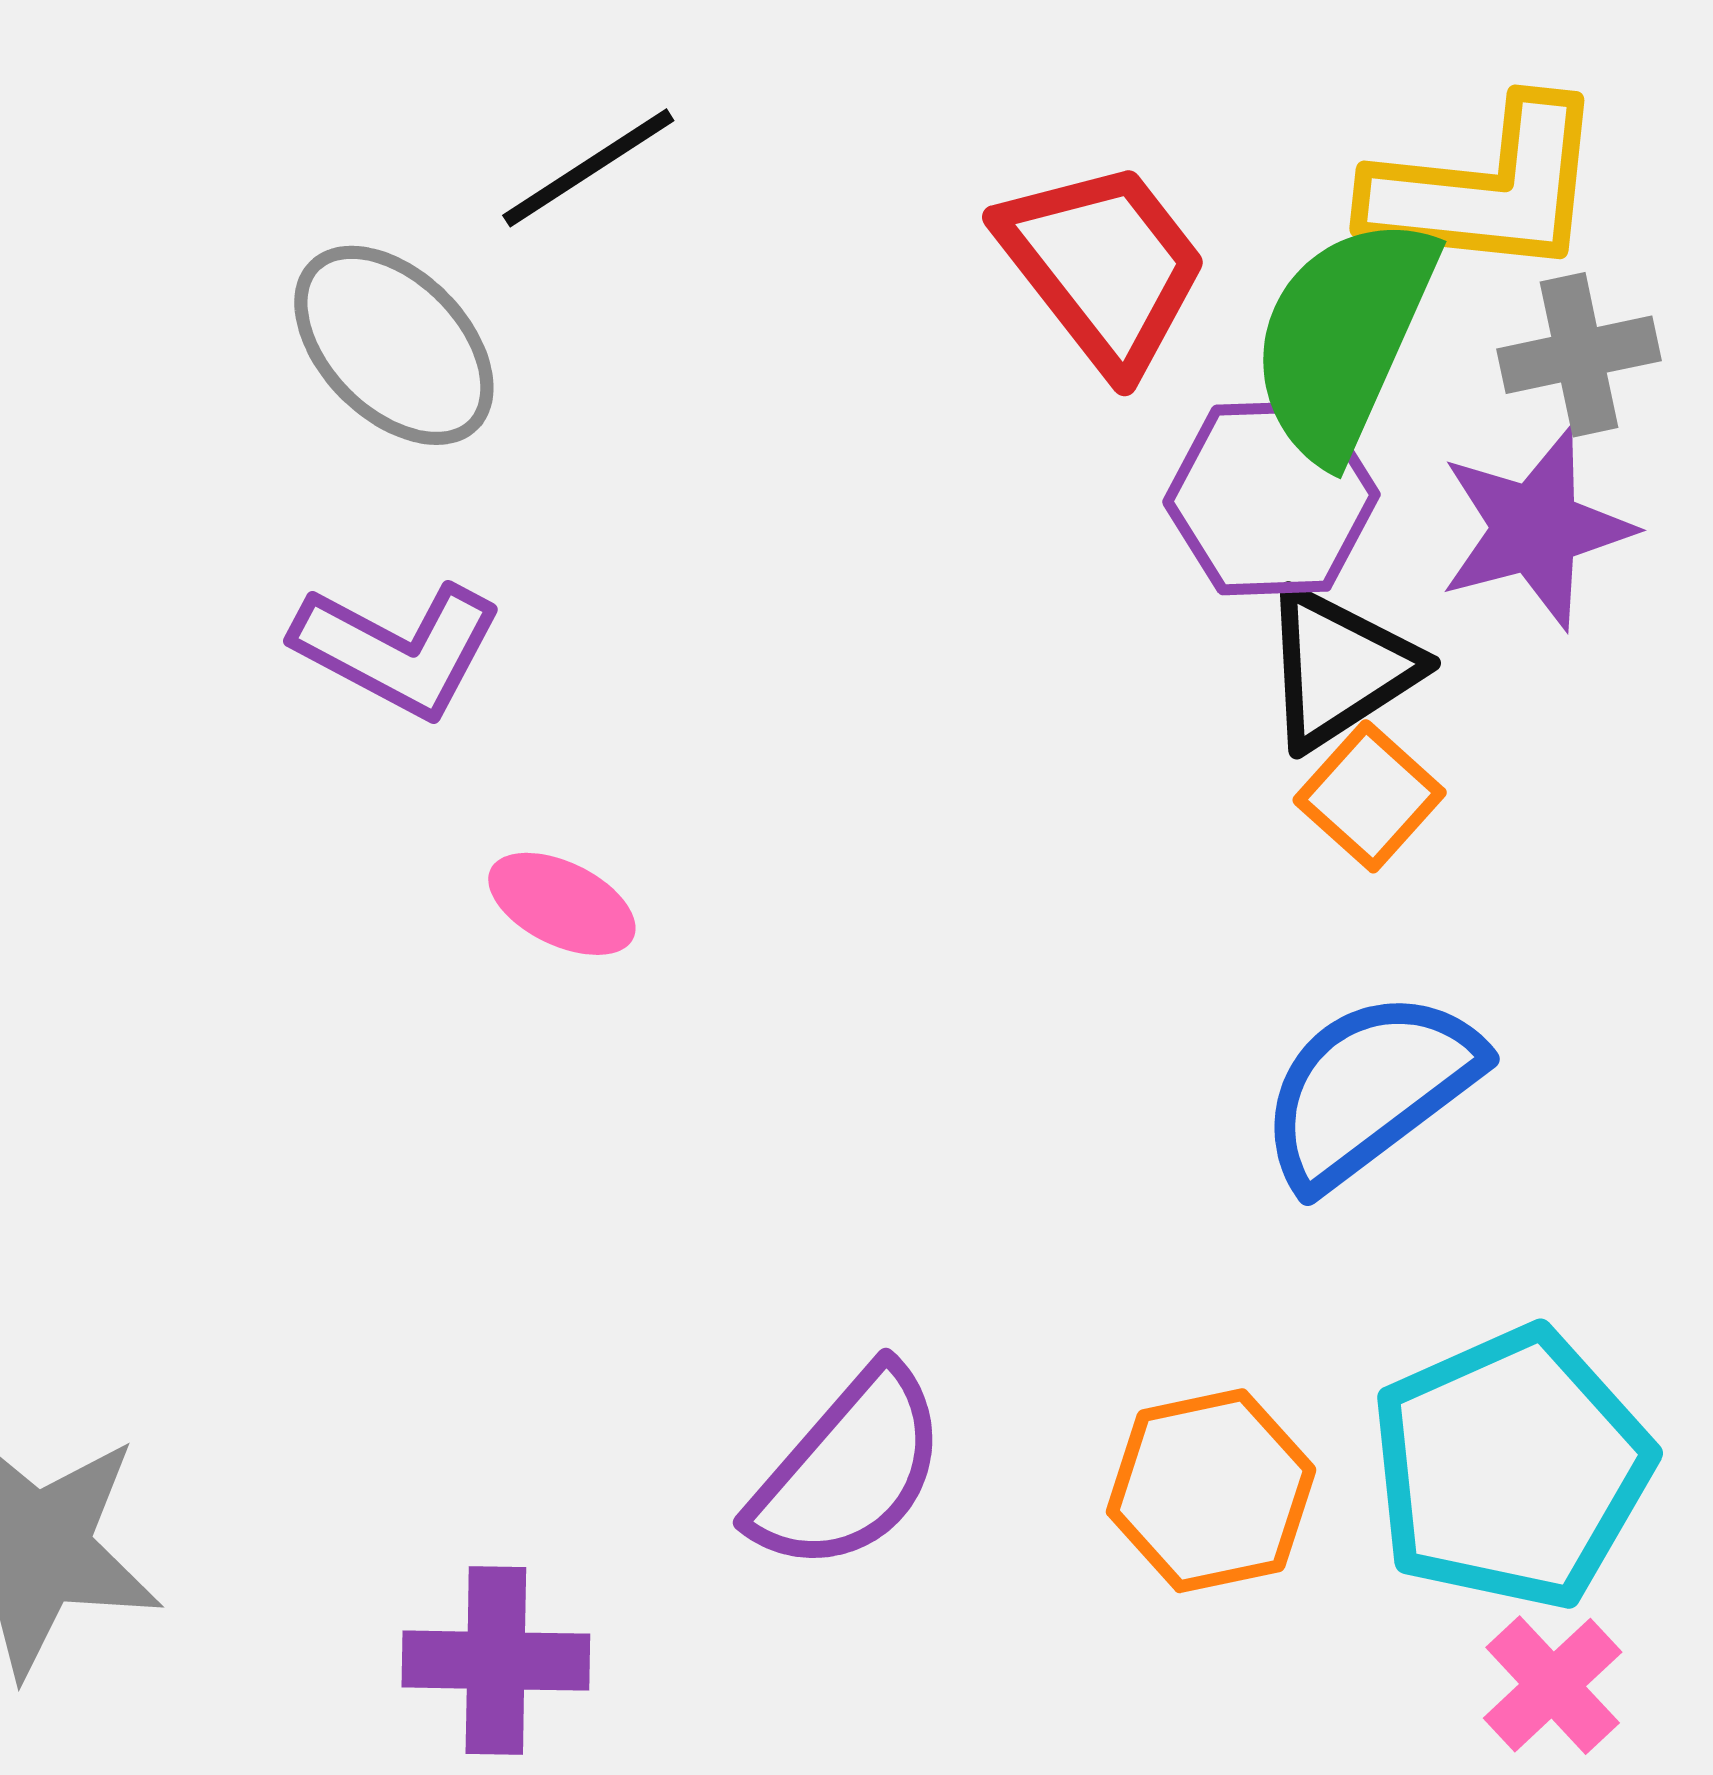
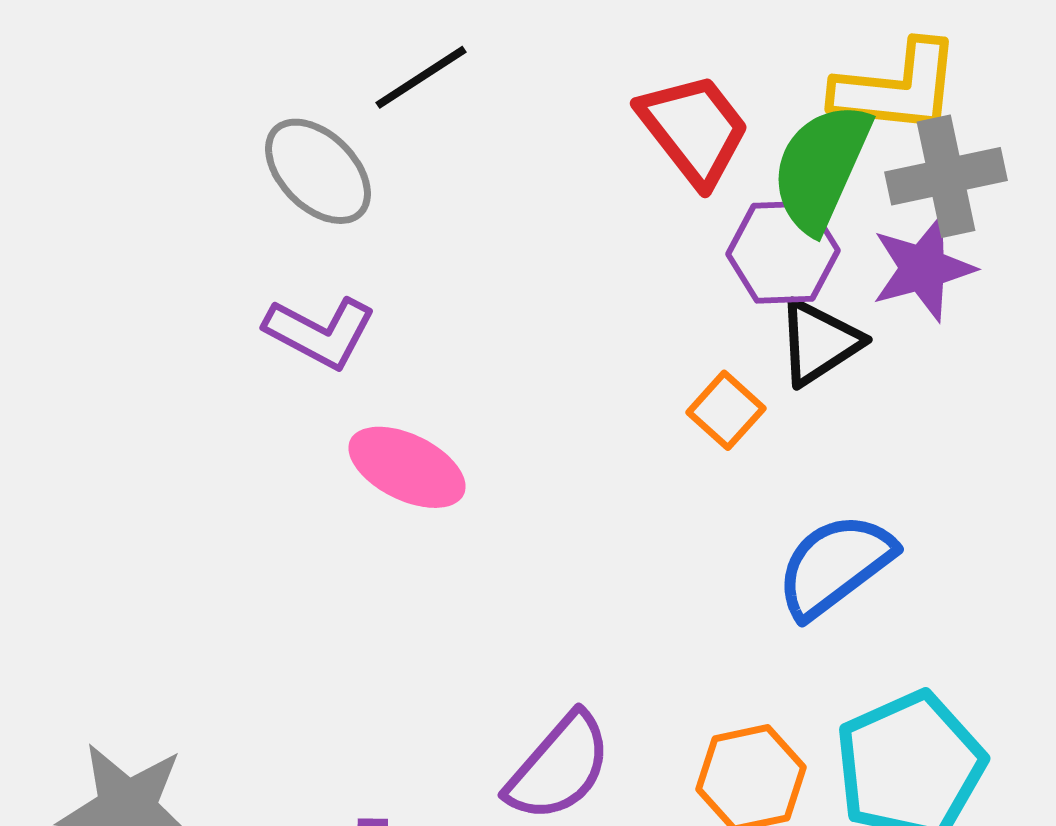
gray cross: (1579, 355) -> (946, 176), size x1.4
orange square: (1370, 796) -> (726, 410), moved
pink ellipse: (562, 904) -> (407, 467), size x1.5

